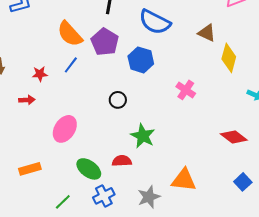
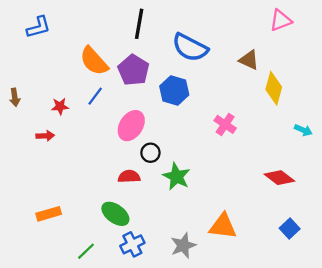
black circle: (118, 100) -> (150, 153), moved
pink ellipse: (65, 129) -> (131, 126), moved
red semicircle: (122, 161) -> (129, 176), moved

